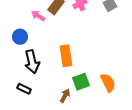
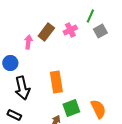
pink arrow: (38, 16) -> (28, 42), turned 64

